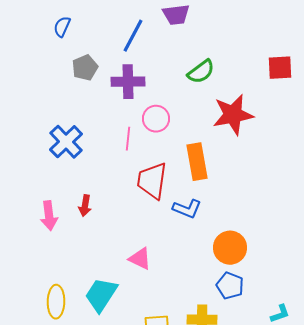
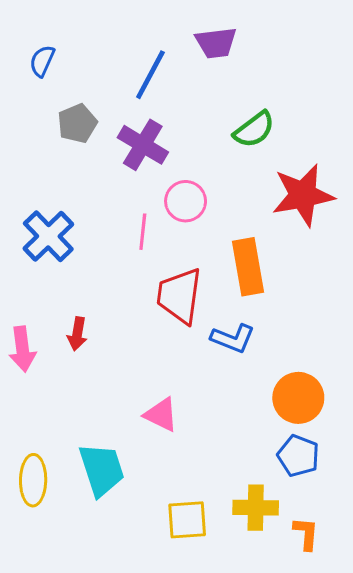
purple cross: (128, 82) -> (143, 145), turned 32
cyan trapezoid: (101, 295) -> (102, 470), turned 129

